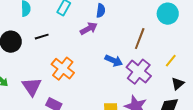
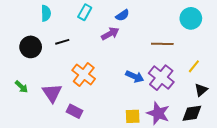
blue semicircle: (101, 11) -> (122, 15), turned 48
brown line: (140, 39) -> (162, 44), turned 70
blue arrow: (114, 61) -> (135, 77), moved

